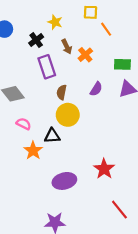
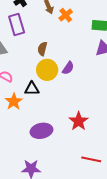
purple rectangle: (47, 67) -> (17, 25), moved
purple semicircle: (96, 89) -> (68, 68), moved
red line: (119, 210) -> (91, 159), turned -42

